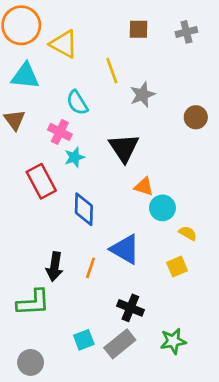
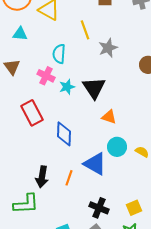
cyan triangle: (25, 76) -> (20, 34), size x0.7
cyan semicircle: (77, 103) -> (59, 54), turned 36
cyan star: (75, 157) -> (67, 87), moved
cyan circle: (162, 208) -> (117, 147), moved
yellow square: (177, 267) -> (134, 208), moved

